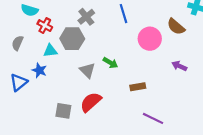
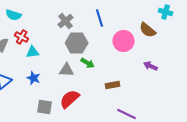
red cross: (45, 26) -> (22, 37), moved
gray hexagon: (72, 39) -> (77, 43), moved
blue star: (39, 70) -> (34, 78), moved
gray triangle: (87, 70) -> (67, 70), turned -42

